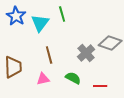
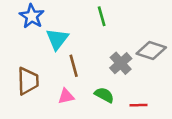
green line: (62, 14) -> (102, 16), moved
cyan triangle: (40, 23) -> (57, 39), moved

